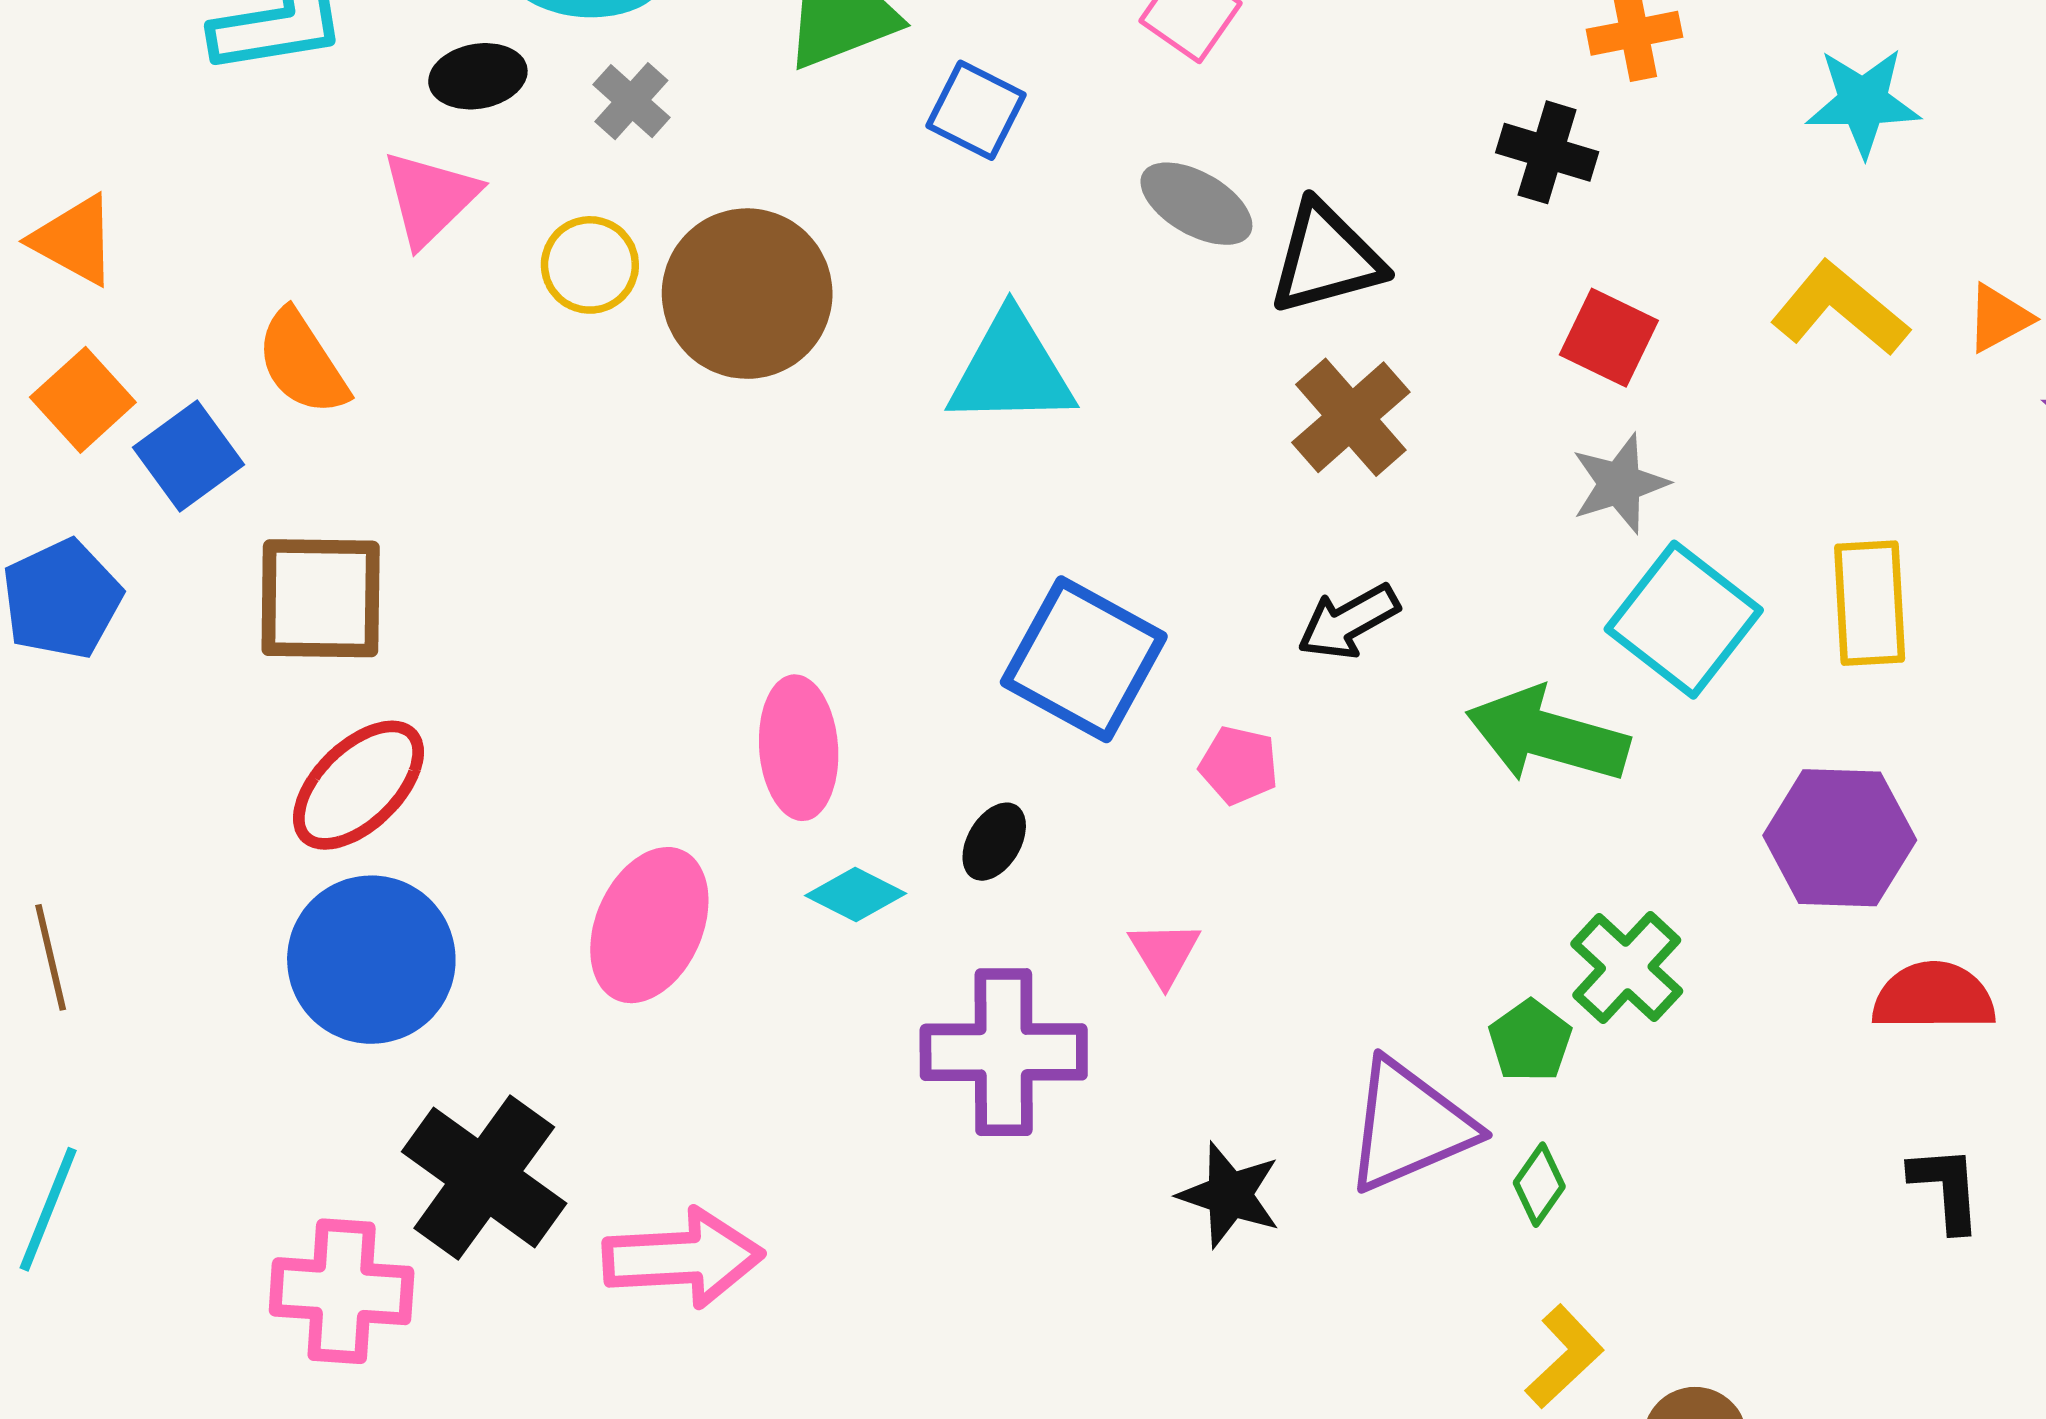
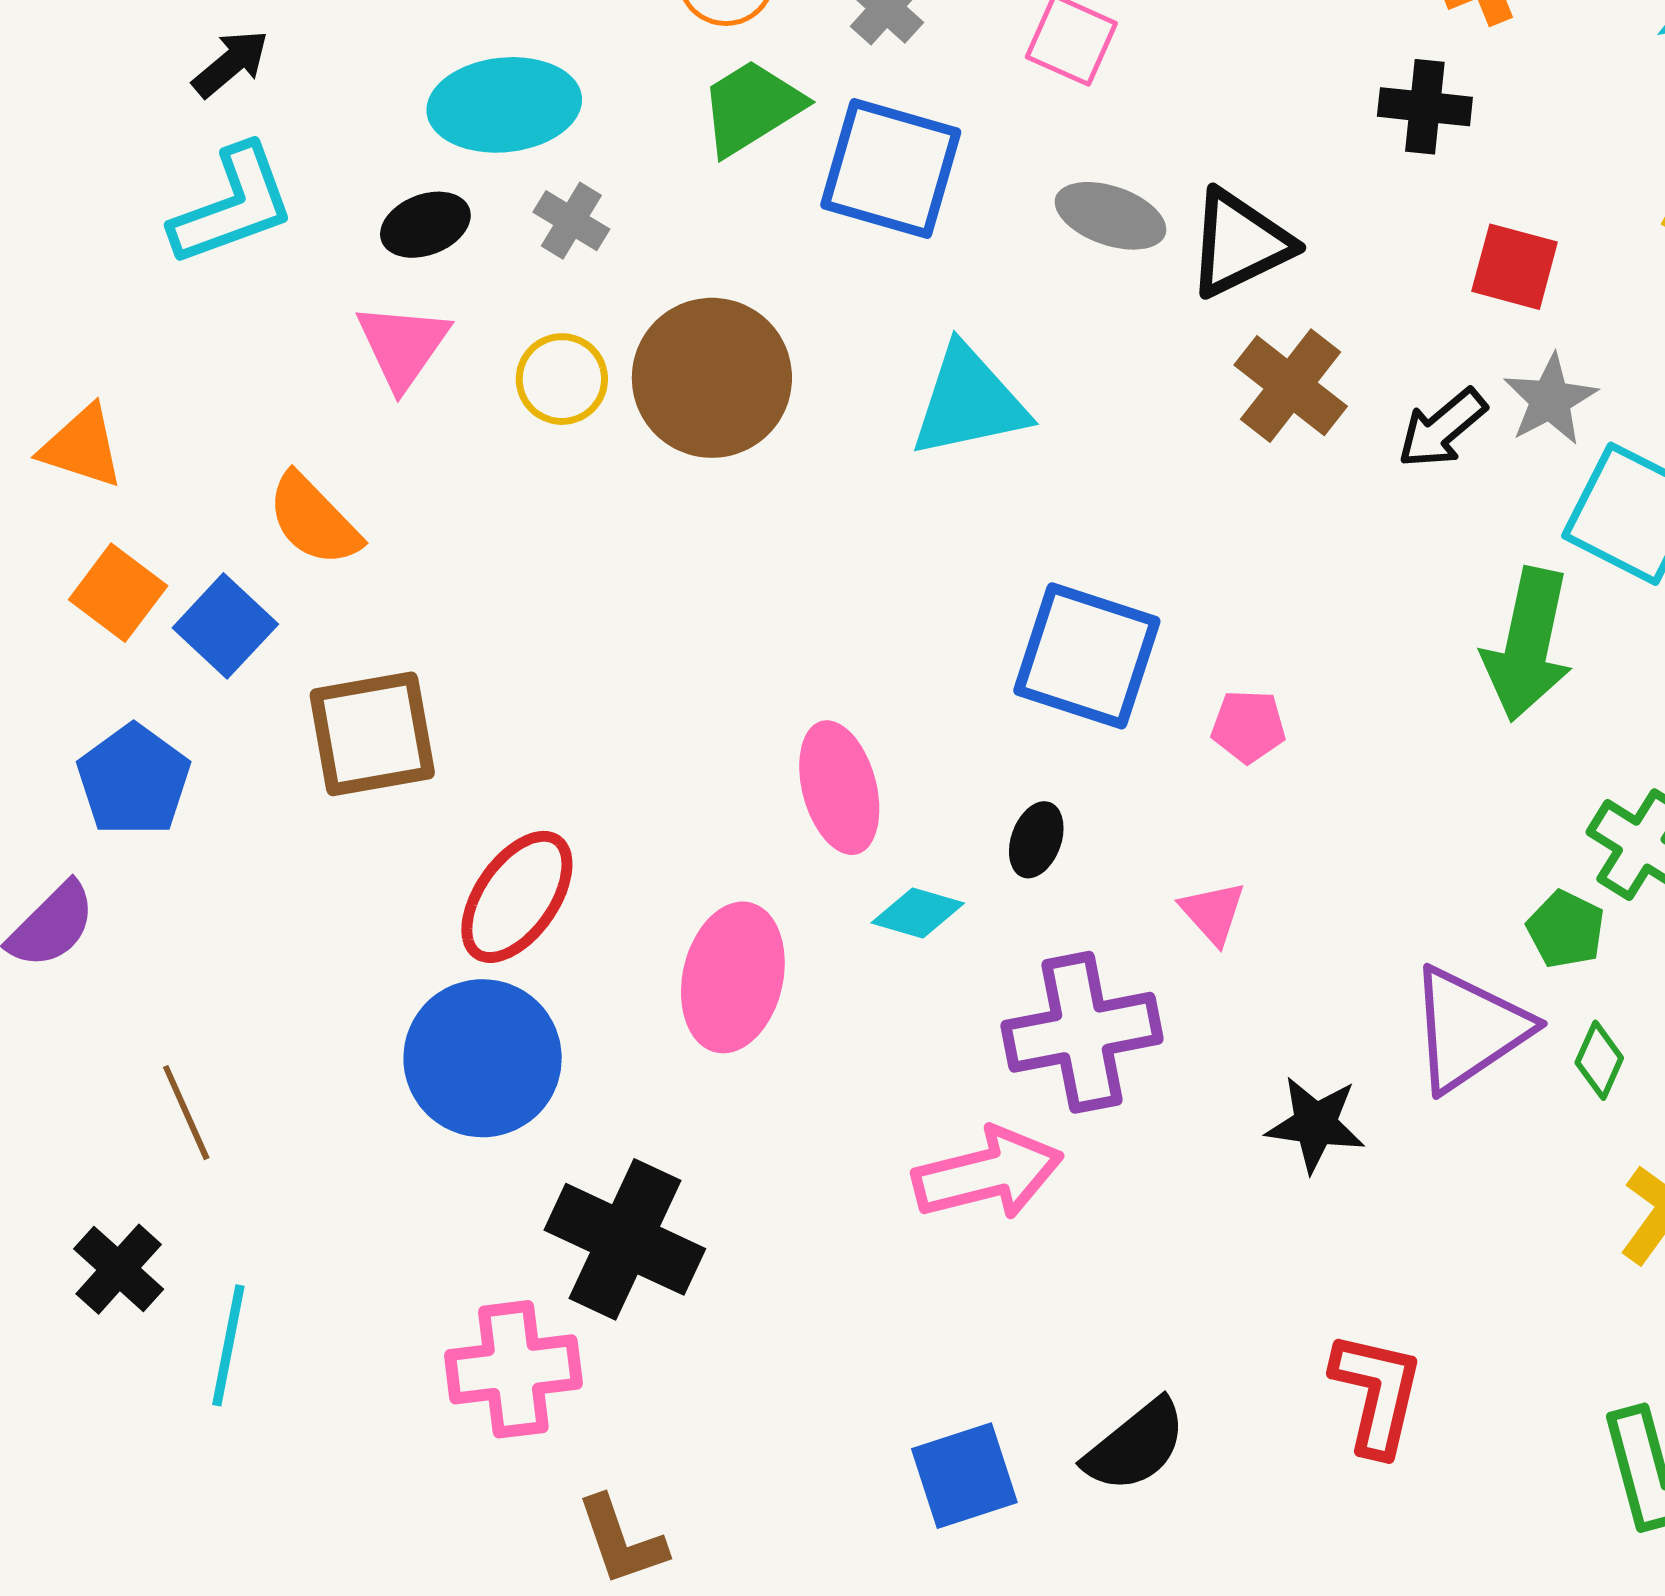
blue square: (976, 110) -> (891, 168), size x1.6
black arrow: (1348, 622) -> (1442, 428), moved
green arrow: (1547, 735) -> (1528, 645), turned -83
red ellipse: (358, 785) -> (517, 897), moved
pink arrow: (683, 1258) -> (988, 1174), moved

